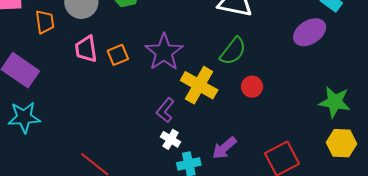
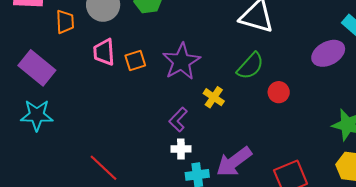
yellow cross: (199, 85) -> (214, 97), size x0.6
red circle: (252, 87) -> (279, 92), moved
white cross: (171, 139) -> (181, 149), turned -36
purple arrow: (224, 148) -> (234, 162), size x1.4

